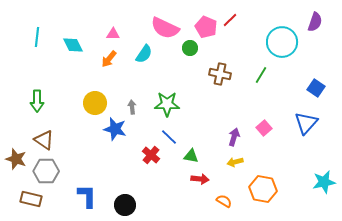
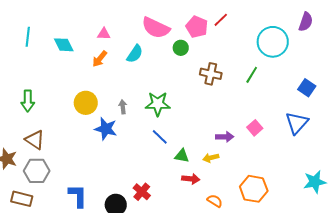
purple arrow: (234, 137) -> (225, 137), turned 72
red cross: (151, 155) -> (142, 192), moved
yellow arrow: (235, 162) -> (211, 158), moved

